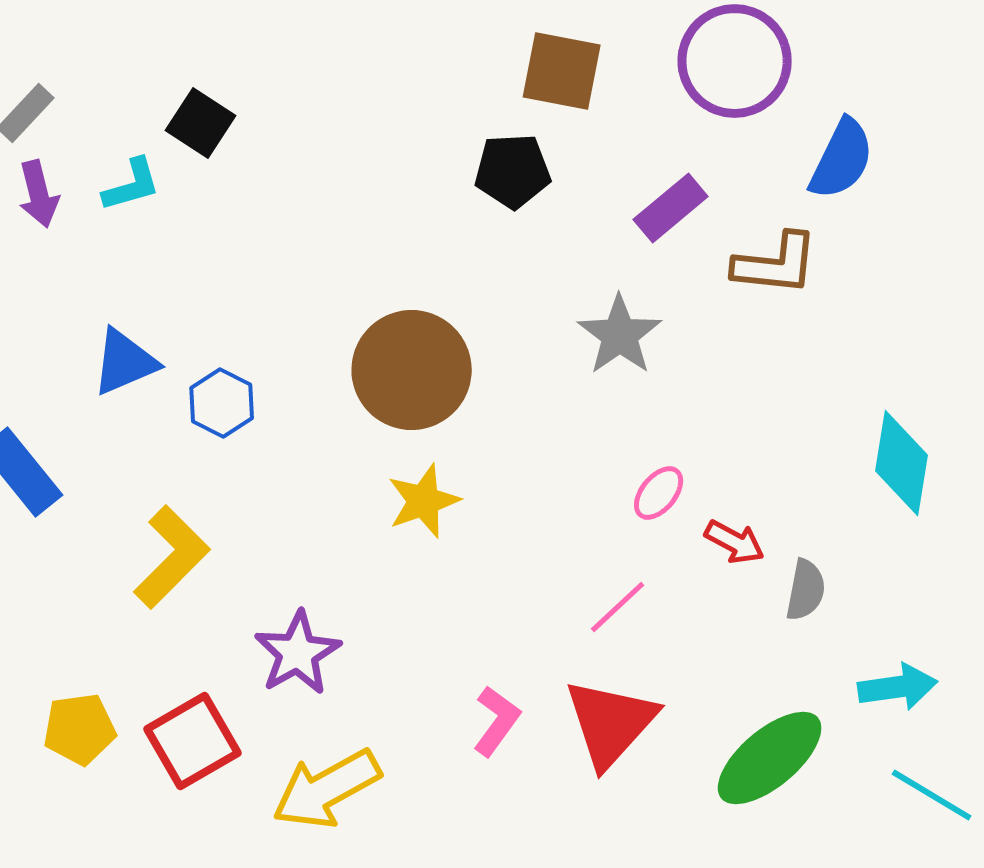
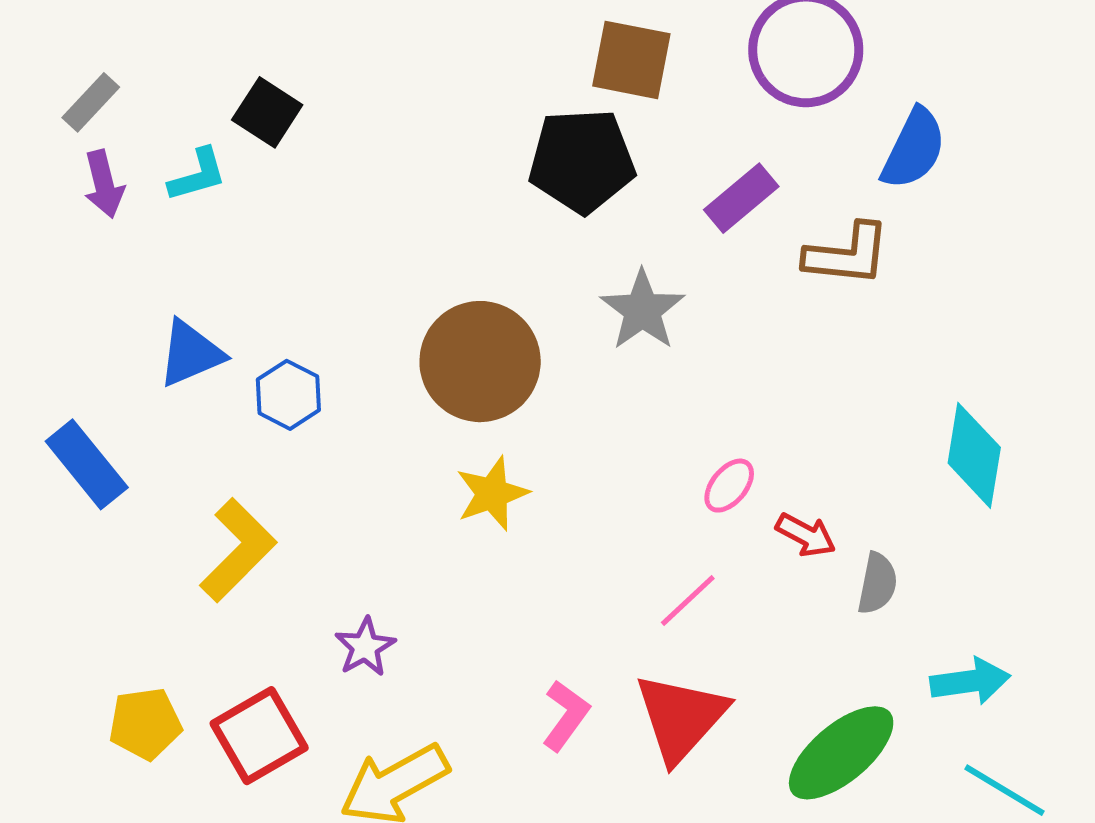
black pentagon: (513, 171) -> (582, 161), size x1.4
gray star: (620, 335) -> (642, 310), moved
purple star: (298, 653) -> (365, 647), size x0.7

